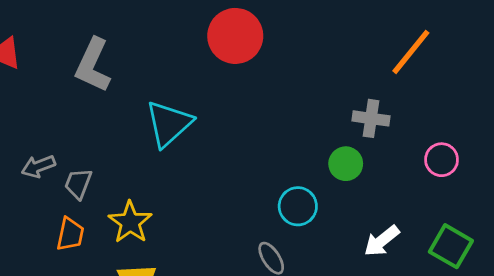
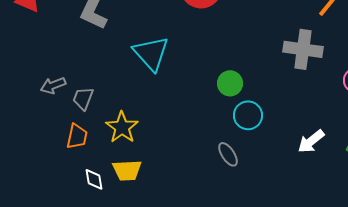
gray cross: (371, 118) -> (303, 49), size x1.4
cyan triangle: (169, 124) -> (151, 53), turned -30
green circle: (346, 164) -> (230, 83), moved

